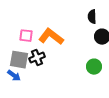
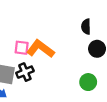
pink square: (26, 36) -> (22, 48), moved

